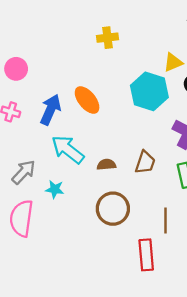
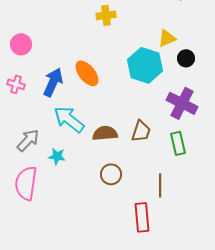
brown semicircle: (106, 165) -> (105, 133), size x1.4
brown circle: (113, 209) -> (111, 174), size x0.7

